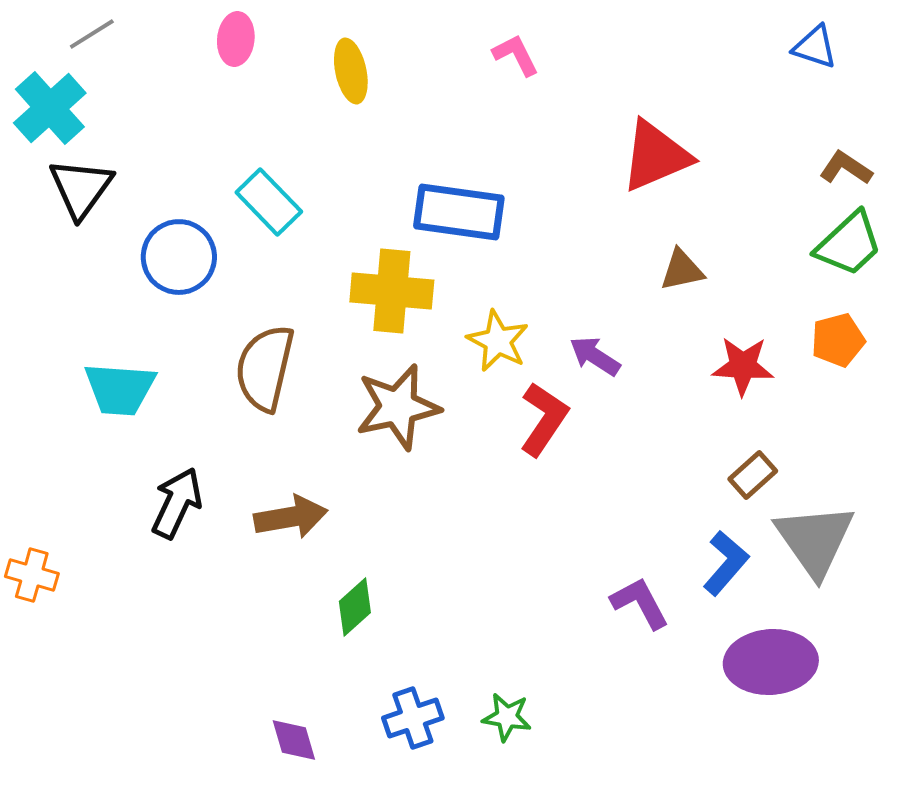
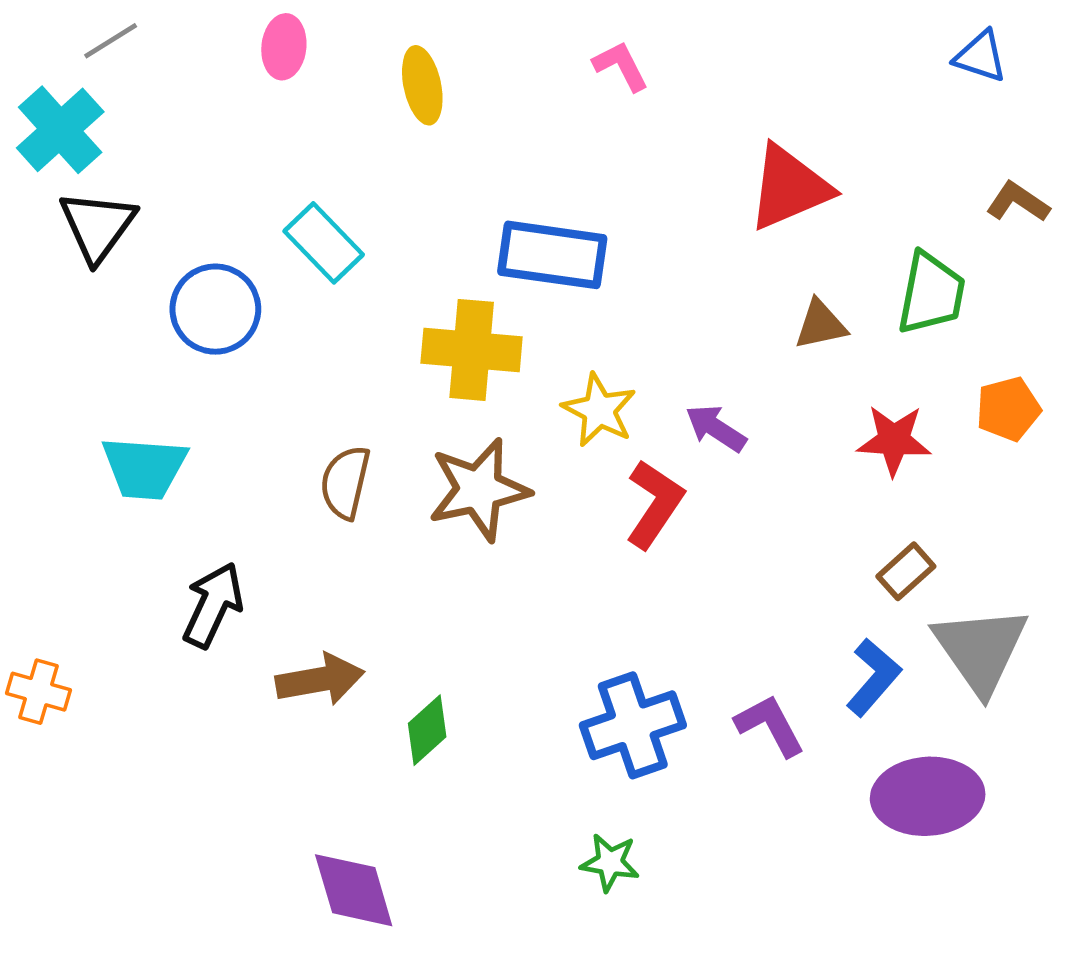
green trapezoid: (849, 244) -> (931, 293), moved, turned -36
brown semicircle: (265, 368) -> (345, 482), moved, size x0.7
brown arrow: (291, 517) -> (320, 680), moved
blue cross: (413, 718) -> (633, 725), moved, size x1.4
purple diamond: (294, 740) -> (354, 890), size x1.5

